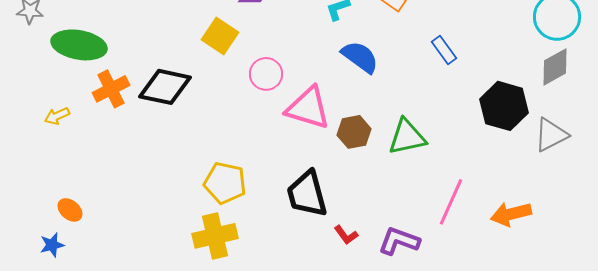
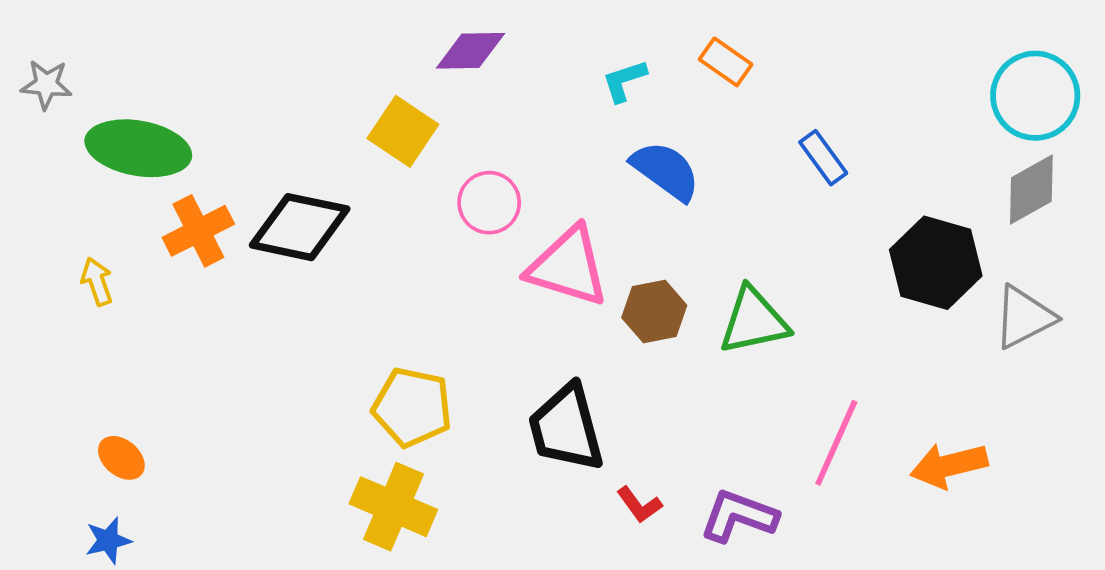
yellow arrow: (57, 116) -> (97, 281), turned 95
yellow cross: (215, 236) -> (393, 507), turned 36
blue star: (52, 245) -> (108, 540), moved

